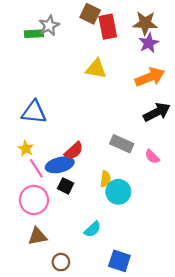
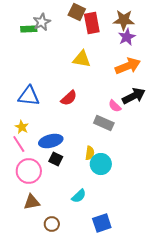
red semicircle: (74, 151) -> (69, 98), moved
pink semicircle: (152, 157) -> (115, 106), moved
pink line: (36, 168) -> (19, 144), moved
blue square: (119, 261) -> (102, 223), turned -36

